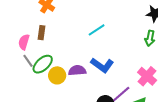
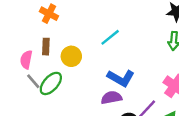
purple semicircle: (77, 70) -> (111, 98), moved
yellow circle: (57, 75) -> (71, 56), moved

